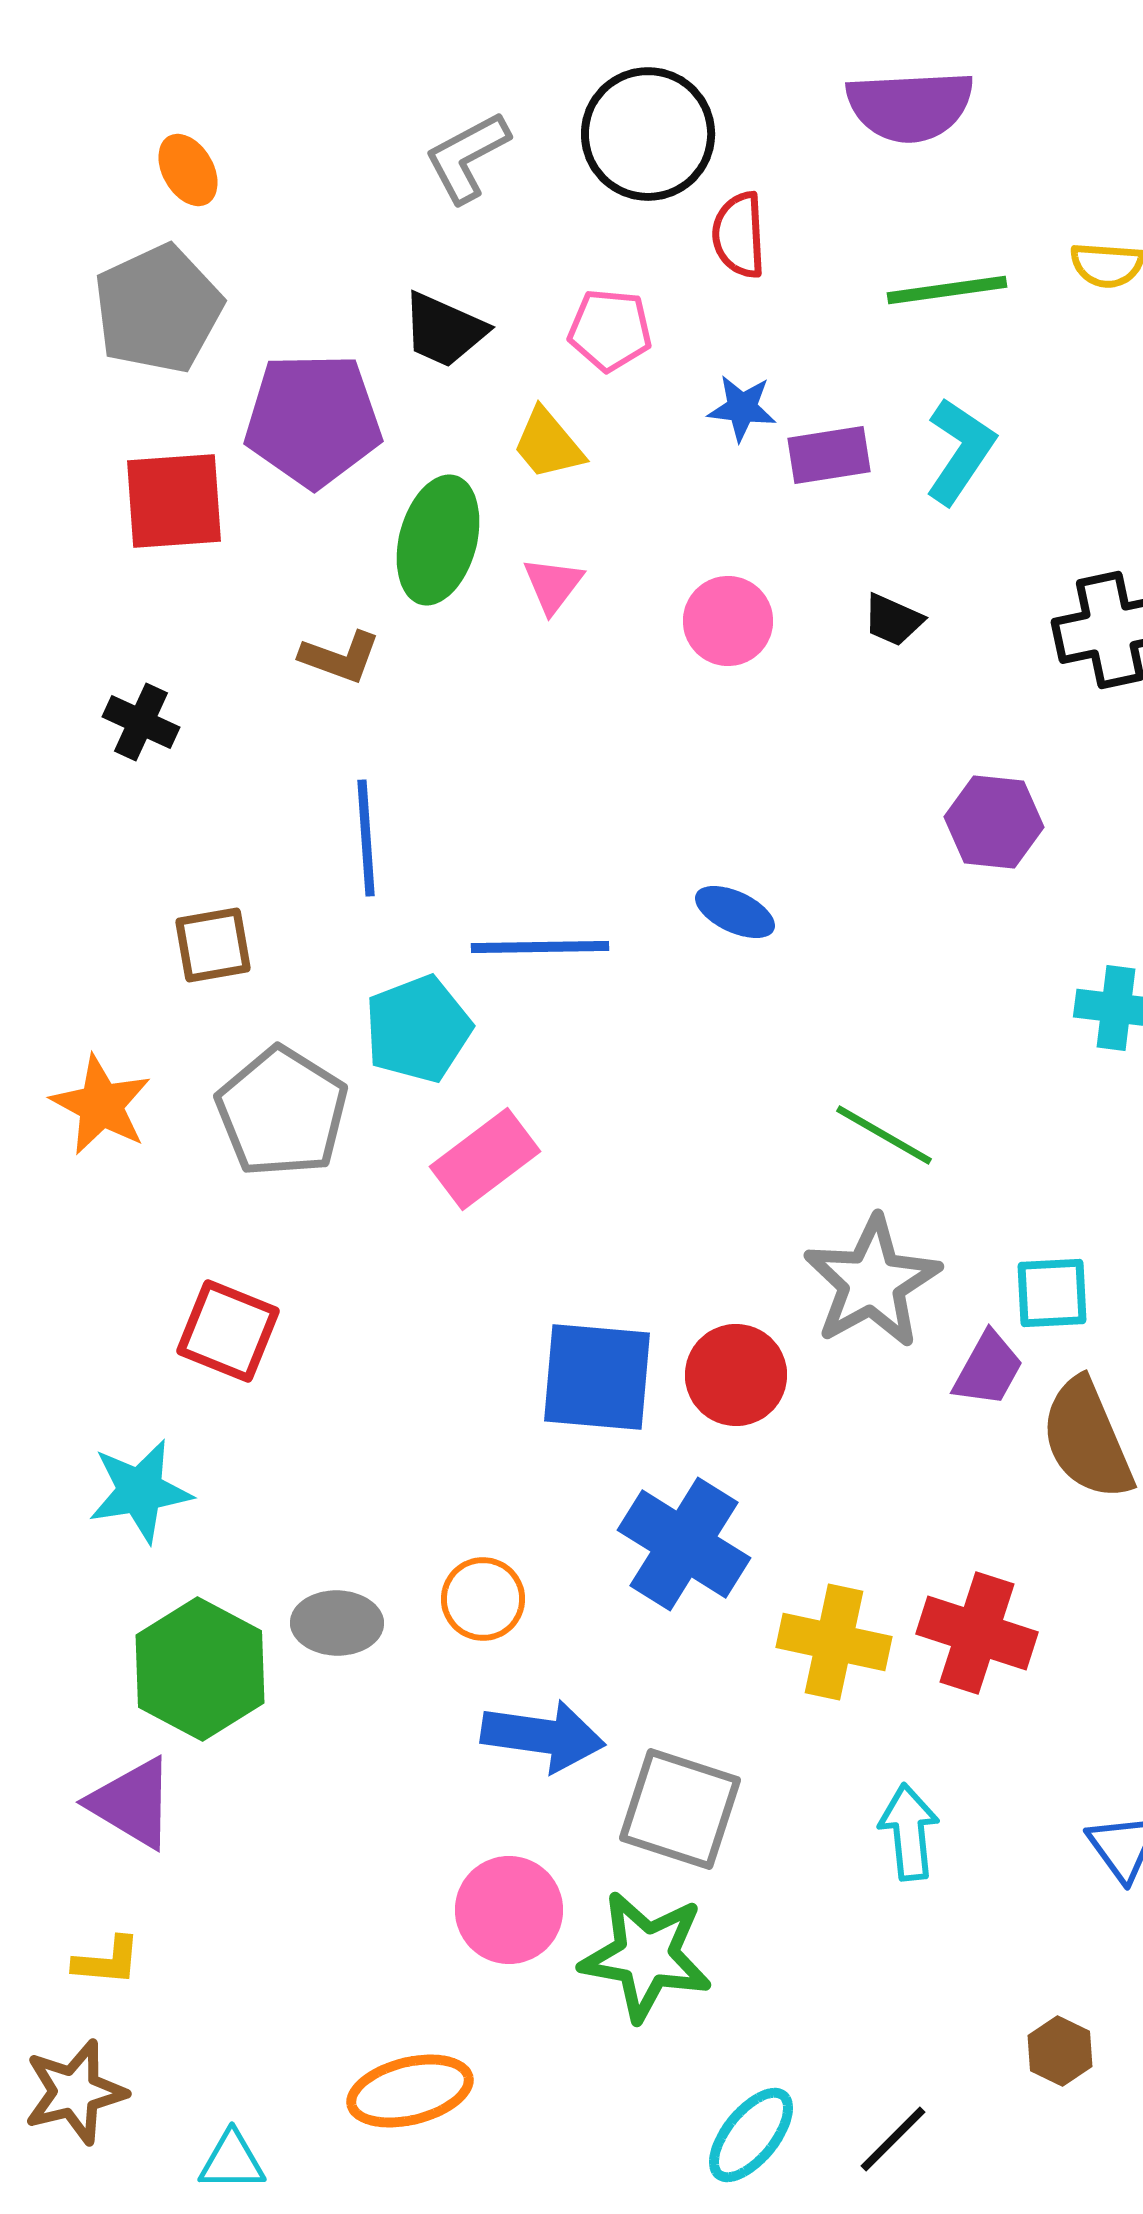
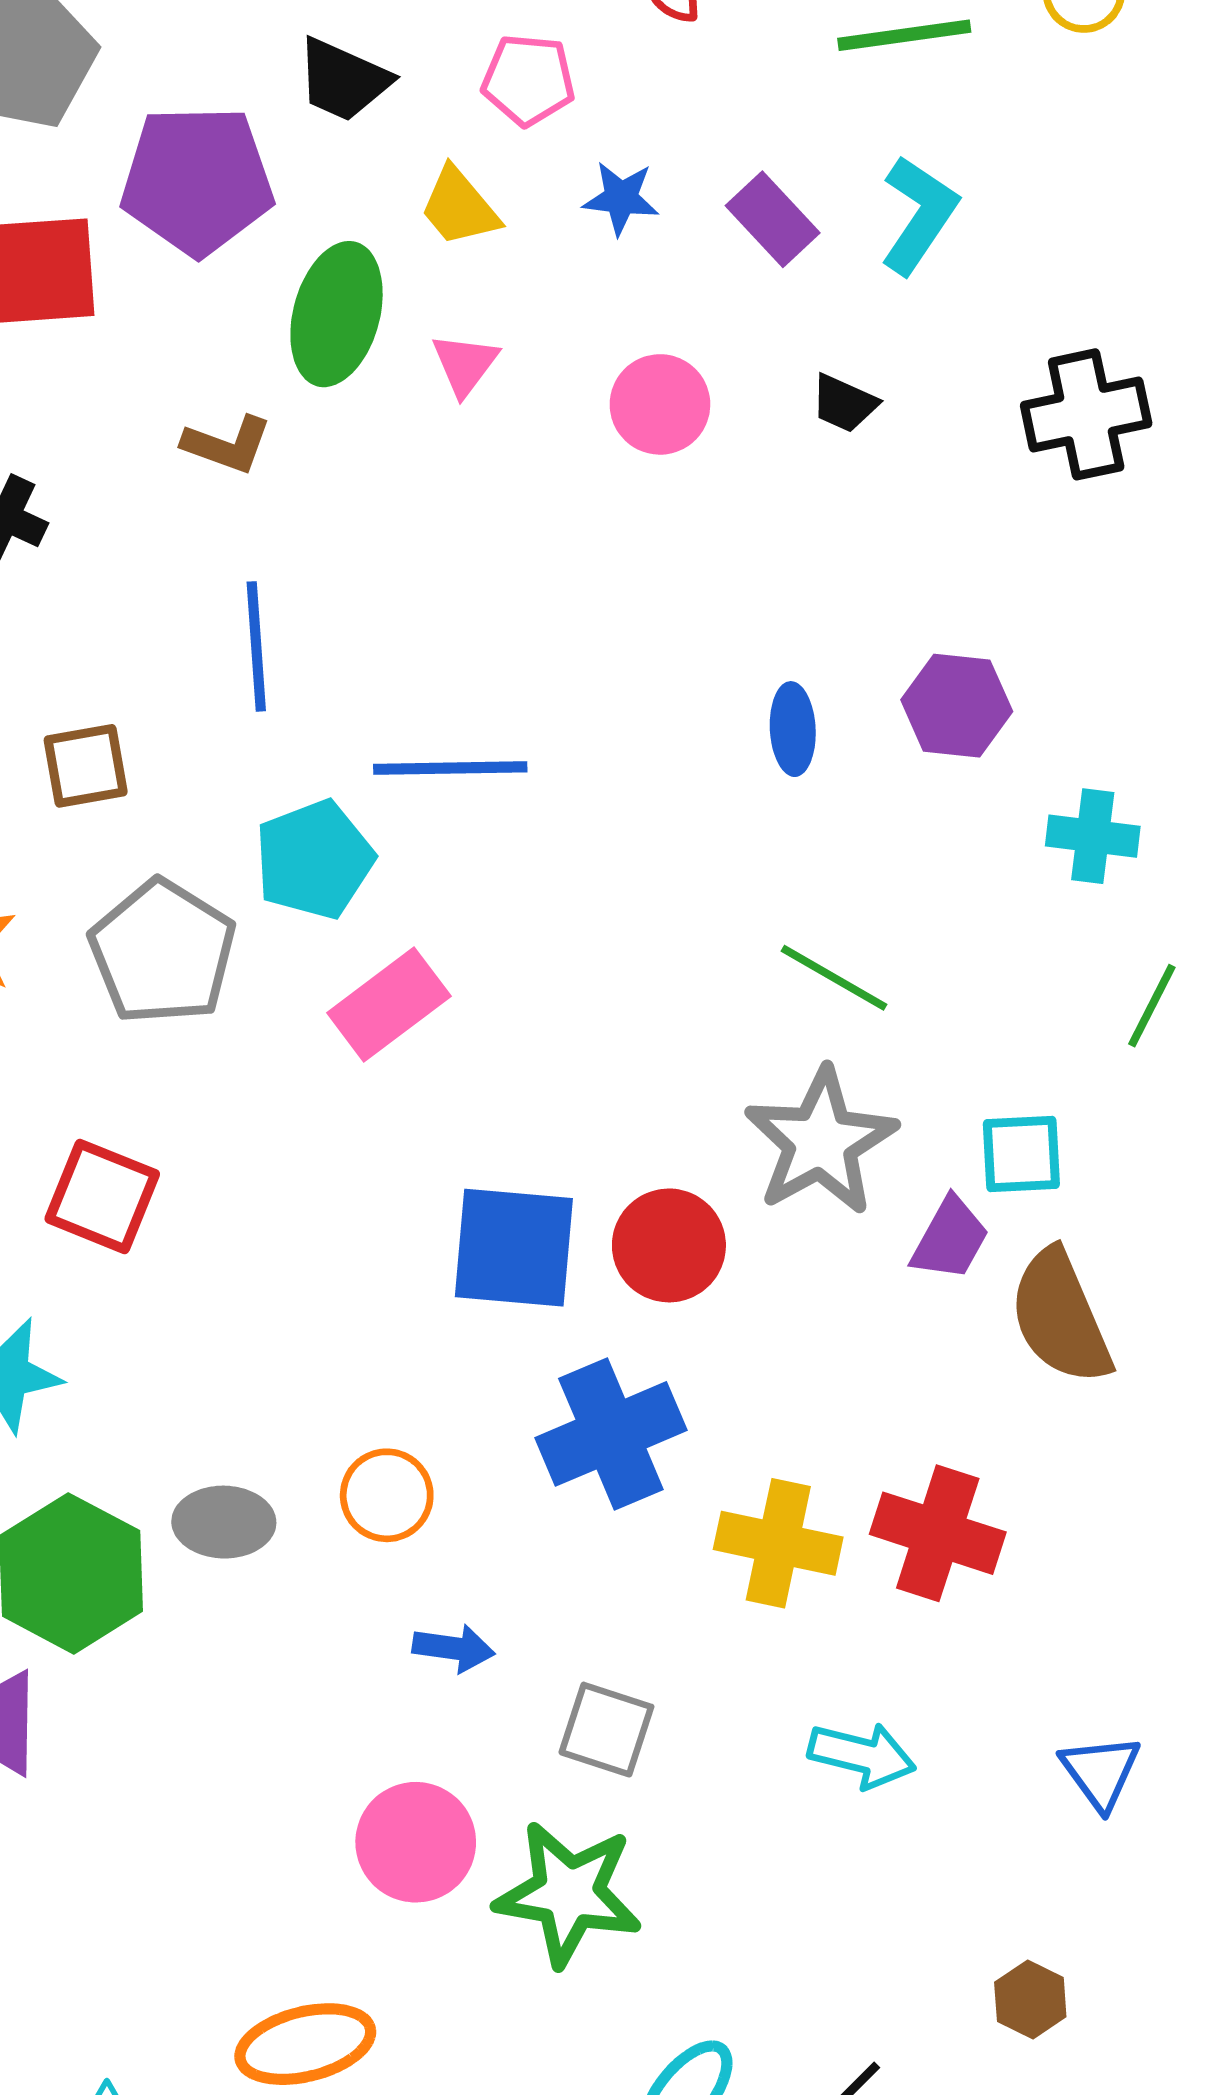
blue star: (742, 408) -> (621, 198), moved
purple rectangle: (829, 455) -> (773, 219), turned 56
purple hexagon: (994, 822) -> (957, 706), moved
blue ellipse: (735, 912) -> (793, 729), moved, turned 62
blue cross: (684, 1544) -> (611, 1434), turned 35
blue arrow: (543, 1736) -> (454, 1648), size x0.6
gray square: (680, 1809) -> (606, 1730), size x0.7
cyan arrow: (909, 1832) -> (862, 1755), turned 110

